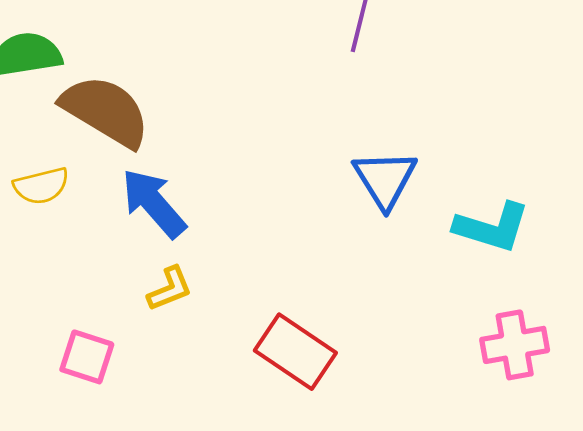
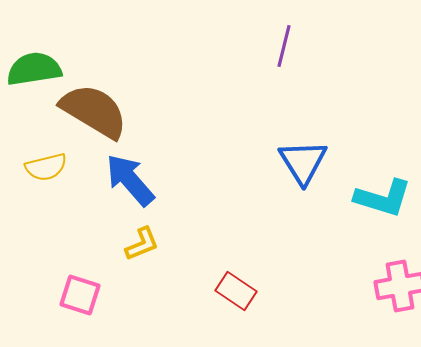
red rectangle: (295, 352) -> (236, 291), size x0.7

